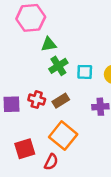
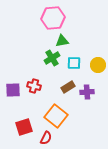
pink hexagon: (31, 18) -> (53, 18), moved
green triangle: (49, 44) -> (62, 41), moved
brown rectangle: (61, 101) -> (68, 87), moved

